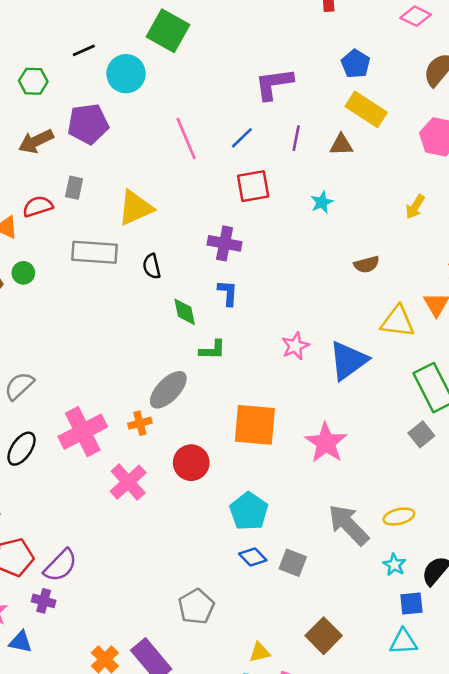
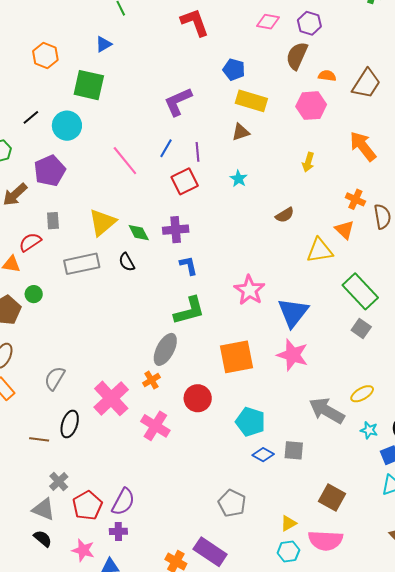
purple line: (296, 138) -> (197, 152), moved
green diamond: (185, 312) -> (139, 233), moved
pink star: (295, 346) -> (249, 290), size x1.4
green L-shape: (212, 350) -> (189, 311), size x1.6
blue triangle: (348, 361) -> (293, 313), moved

